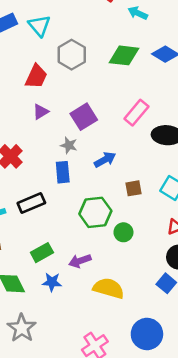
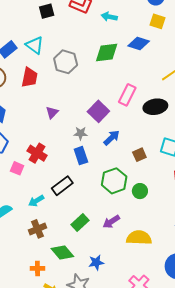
red trapezoid: (36, 76) -> (29, 77), moved
purple square: (84, 117) -> (98, 111), moved
blue star: (52, 282) -> (96, 262), moved

